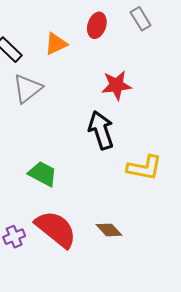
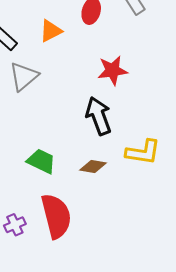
red semicircle: (56, 229) -> (56, 216), turned 39
brown diamond: (109, 230) -> (93, 167), moved, turned -36

